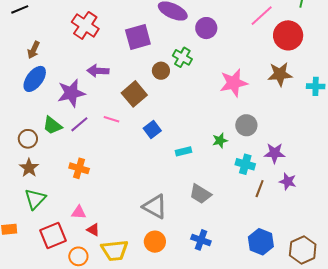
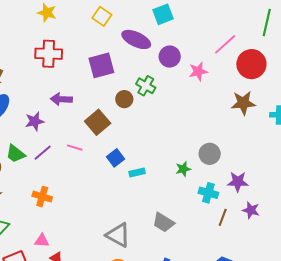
red cross: (85, 25) -> (49, 54), turned -32
pink star: (234, 83) -> (198, 71), moved, size x0.7
purple star: (71, 93) -> (35, 121), size x0.7
cyan rectangle: (184, 151) -> (137, 173), moved

